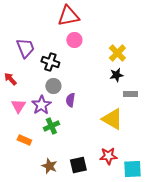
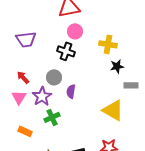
purple trapezoid: (25, 48) -> (26, 39), turned 105
yellow cross: (117, 53) -> (108, 44), moved, turned -36
black cross: (50, 62) -> (66, 51), moved
red arrow: (10, 79) -> (23, 77), moved

